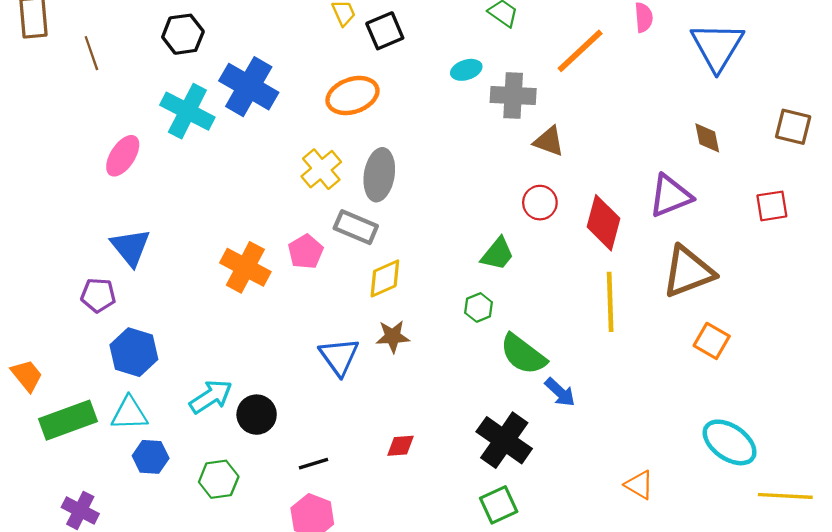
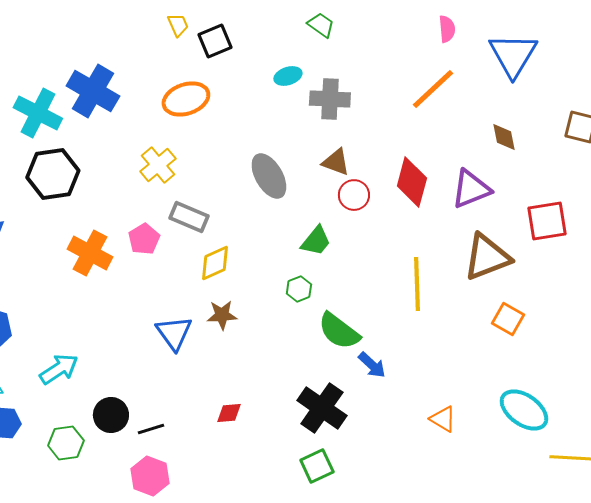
black hexagon: (183, 34) -> (53, 174), moved, size x1.4
orange line: (580, 51) -> (433, 89), moved
brown triangle: (549, 141) -> (336, 162), moved
gray ellipse: (379, 175) -> (269, 176), moved, turned -39
red square: (772, 206) -> (547, 221), moved, size x1.4
red diamond: (603, 223) -> (412, 182), moved
black circle: (257, 415) -> (111, 415), moved
orange triangle: (639, 485) -> (443, 419), moved

